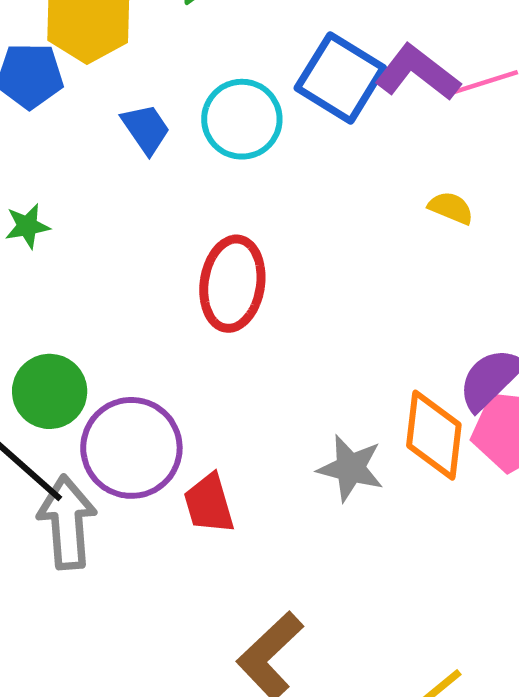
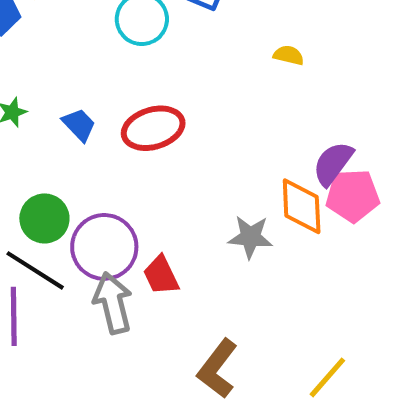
blue trapezoid: (146, 129) -> (79, 125), moved
red ellipse: (232, 284) -> (153, 128), turned 74
gray arrow: (67, 522) -> (113, 303), moved

